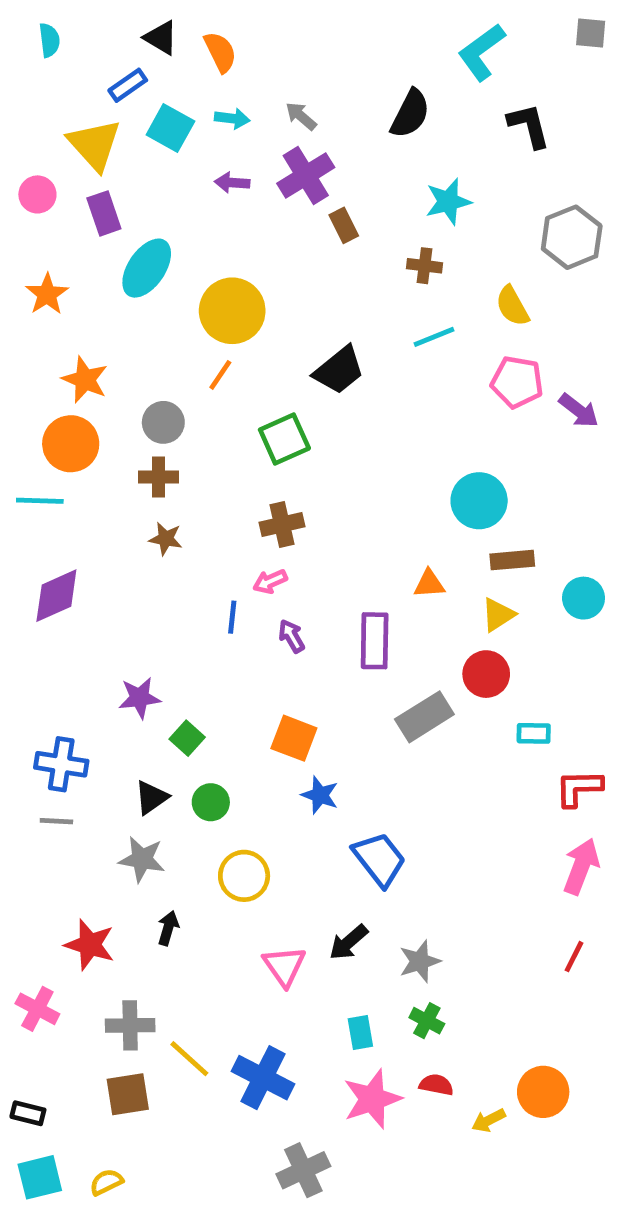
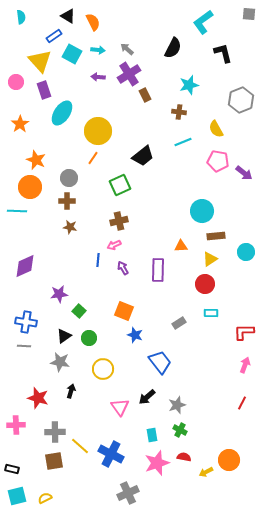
purple diamond: (56, 596) -> (25, 266), moved
gray rectangle: (424, 717) -> (179, 323), moved, size x0.6
cyan rectangle: (534, 733) -> (211, 313), moved
pink arrow: (581, 866) -> (245, 365), size x0.7
pink cross: (37, 1009) -> (16, 425), turned -30

